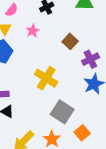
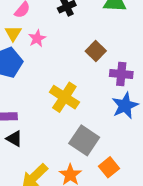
pink star: (33, 31) -> (37, 38), moved
purple cross: (90, 59) -> (121, 74), turned 30

